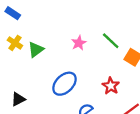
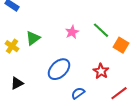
yellow cross: (15, 43) -> (12, 46), moved

